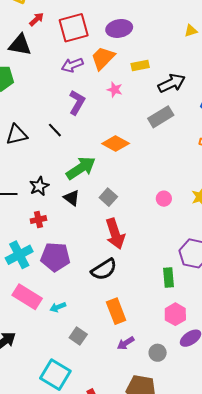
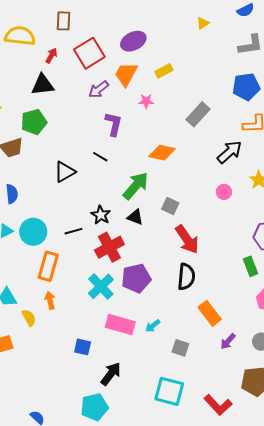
black arrow: (172, 83) -> (229, 152), moved
red cross: (38, 220) -> (109, 247), size x1.8
black semicircle: (104, 269) -> (186, 277), turned -36

